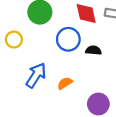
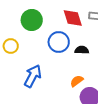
orange semicircle: (65, 83) -> (77, 81), moved

